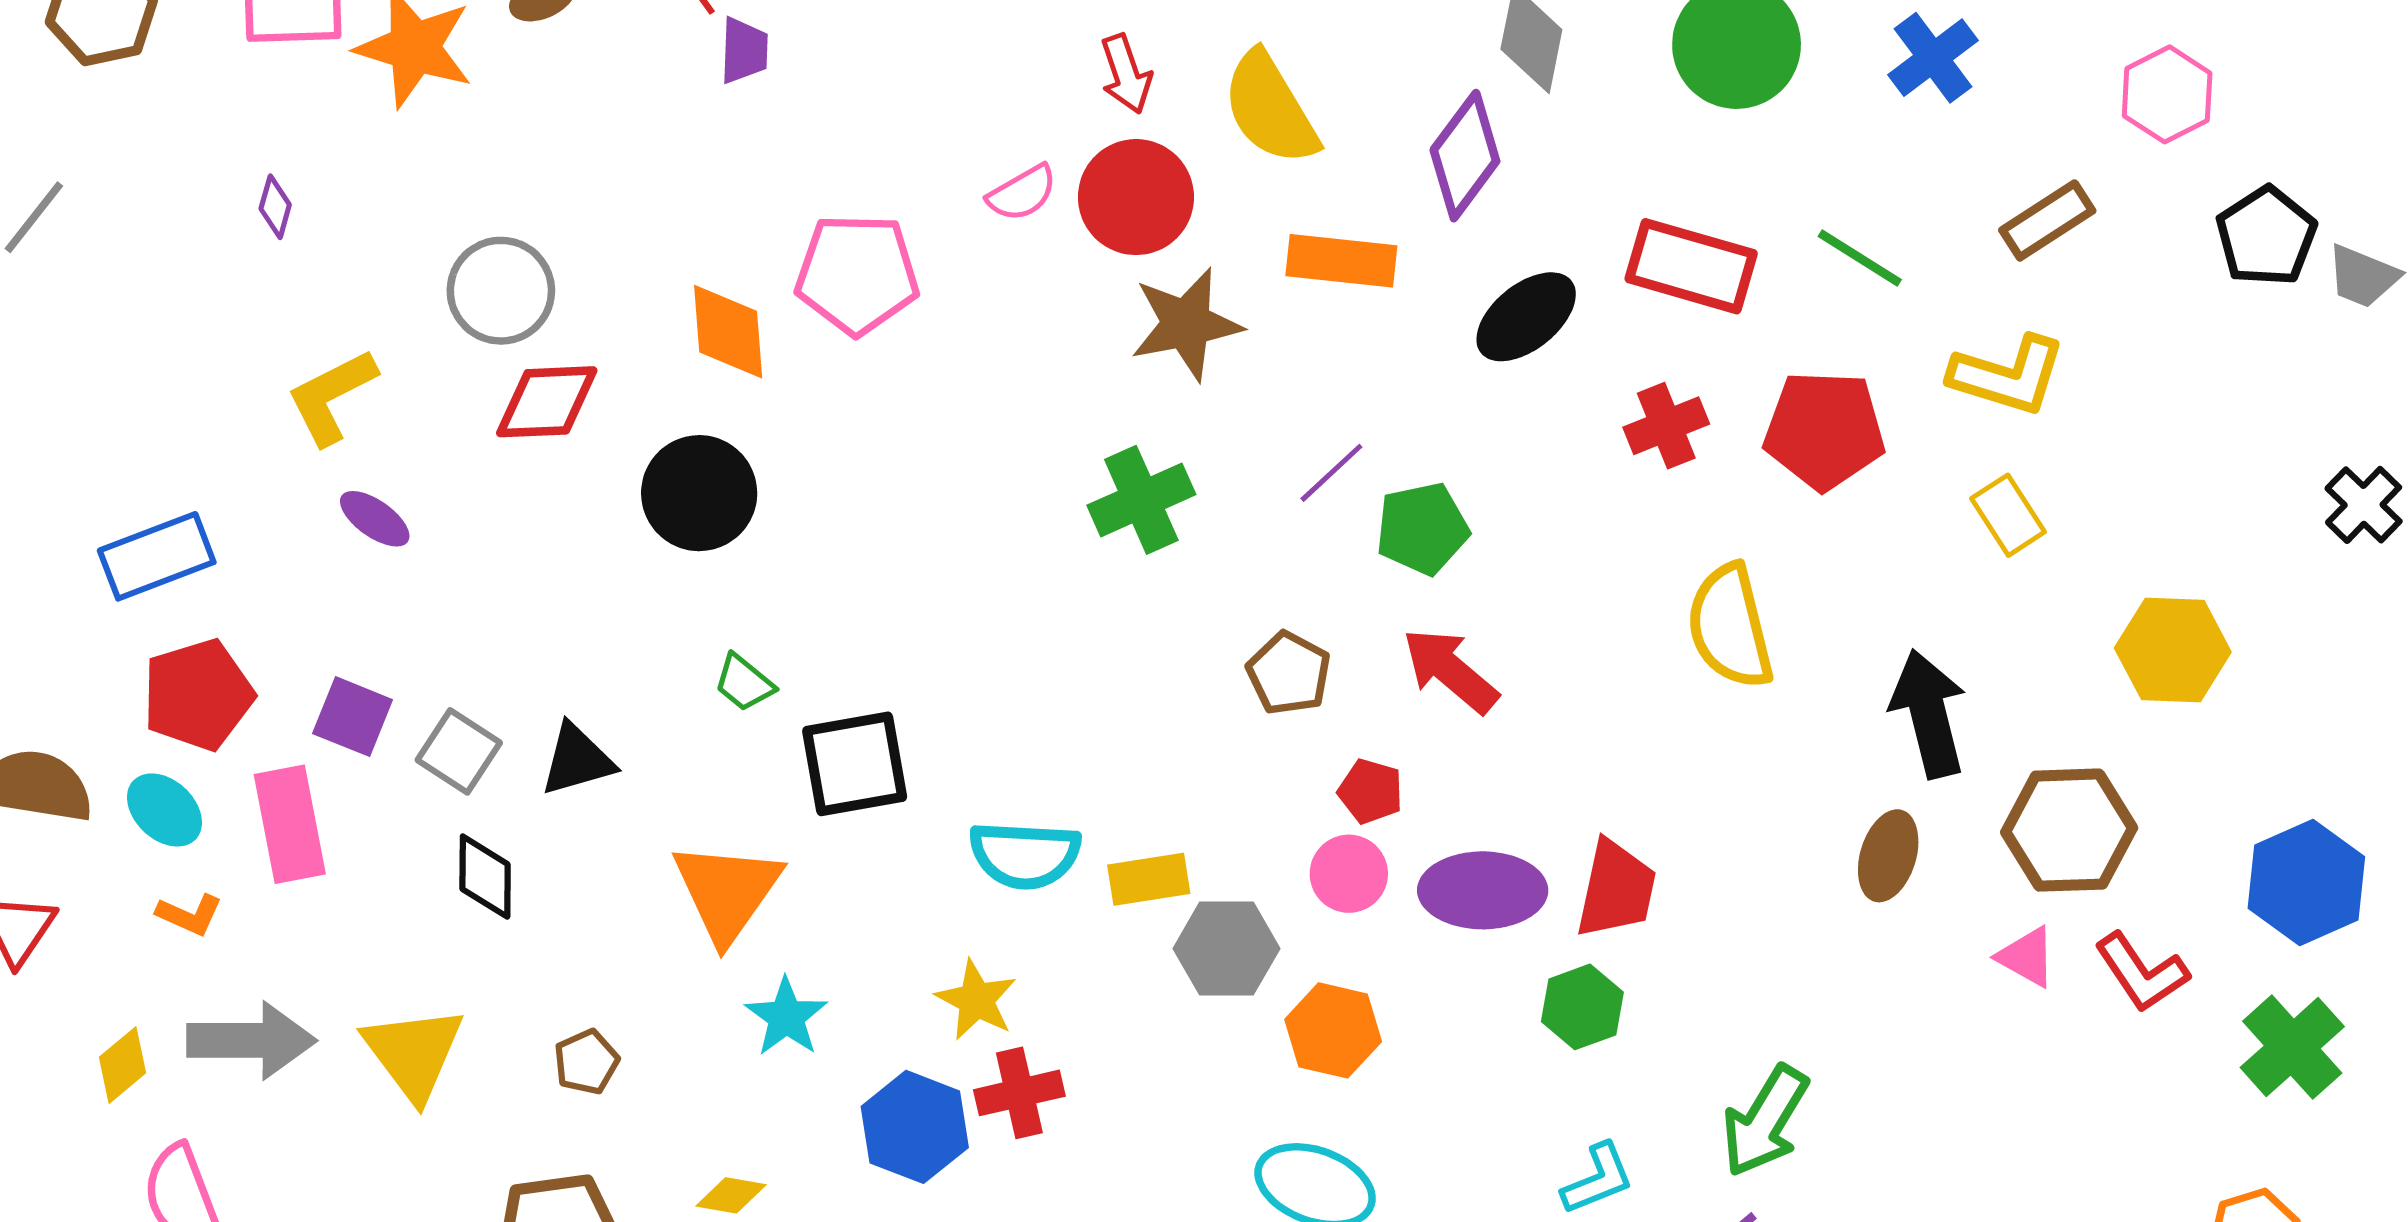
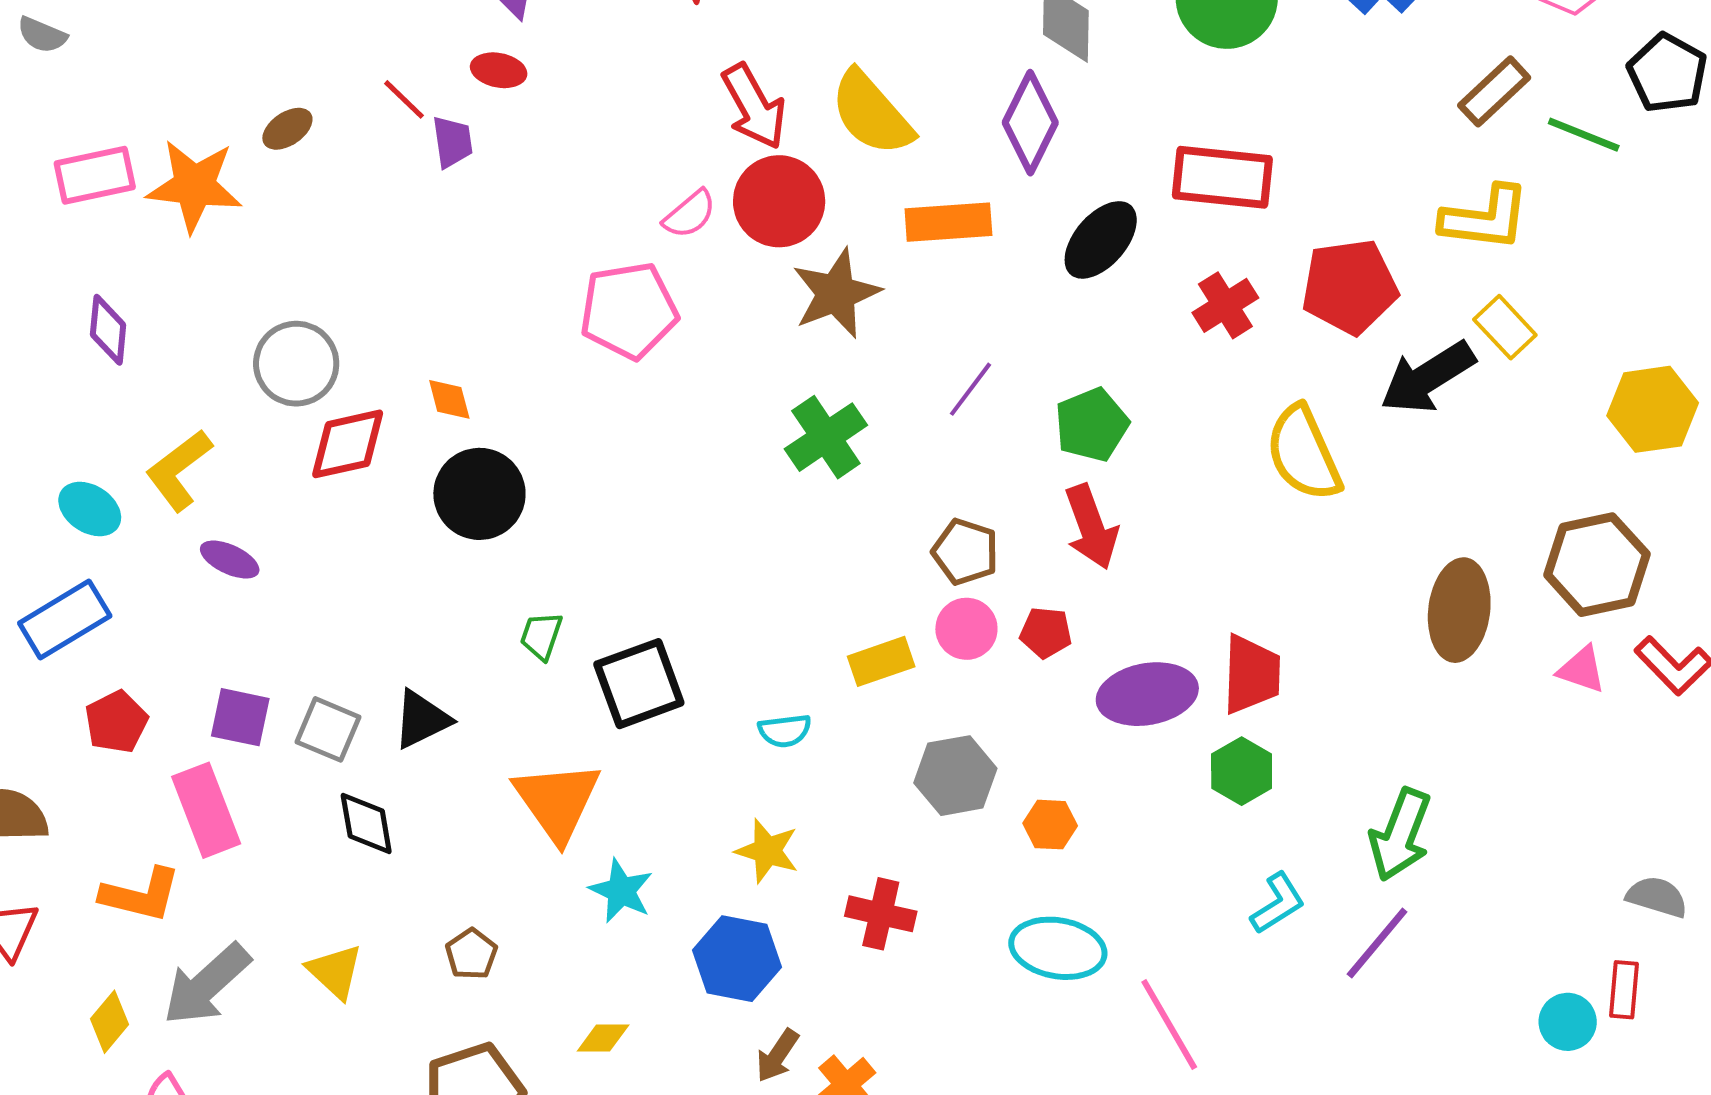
red arrow: (1126, 74) -> (754, 106), size x1.4
purple diamond: (275, 207) -> (108, 330), size x1.4
green line: (1860, 258) -> (1584, 135), moved
pink pentagon: (857, 274) -> (629, 311), moved
orange diamond: (728, 332) -> (449, 399), moved, size x0.6
green pentagon: (1422, 529) -> (1092, 425), moved
red arrow: (1450, 670) -> (1091, 527), turned -140
green trapezoid: (744, 683) -> (541, 636), turned 80
red pentagon: (198, 695) -> (116, 722), size x0.7
black arrow: (1929, 714) -> (1428, 377), moved, turned -98
cyan ellipse: (164, 810) -> (90, 509), moved
cyan semicircle: (1025, 855) -> (785, 731), size x0.6
brown ellipse: (1888, 856) -> (1459, 610), size x1.4
pink circle: (1349, 874) -> (966, 629), moved
yellow rectangle: (1149, 879) -> (881, 661), moved
orange L-shape: (190, 915) -> (141, 895), size x1.6
orange hexagon: (1333, 1030) -> (1050, 825), size x0.7
gray arrow: (251, 1040) -> (207, 984), turned 148
yellow triangle: (414, 1053) -> (335, 971), size x0.7
red cross: (1019, 1093) -> (881, 914), moved, turned 36

